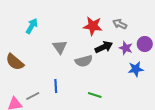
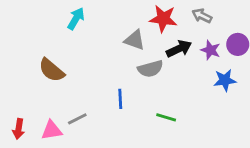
gray triangle: (60, 47) -> (135, 40), moved, turned -35
blue line: (56, 86) -> (120, 99), moved

